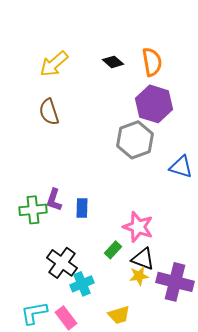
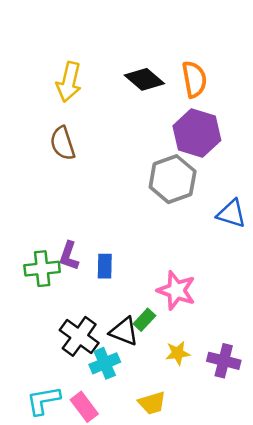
black diamond: (113, 62) -> (144, 79), size x1.4
yellow arrow: (54, 64) -> (69, 82), turned -36
black triangle: (143, 259) -> (124, 331), moved
purple cross: (175, 282) -> (224, 361), size x0.7

